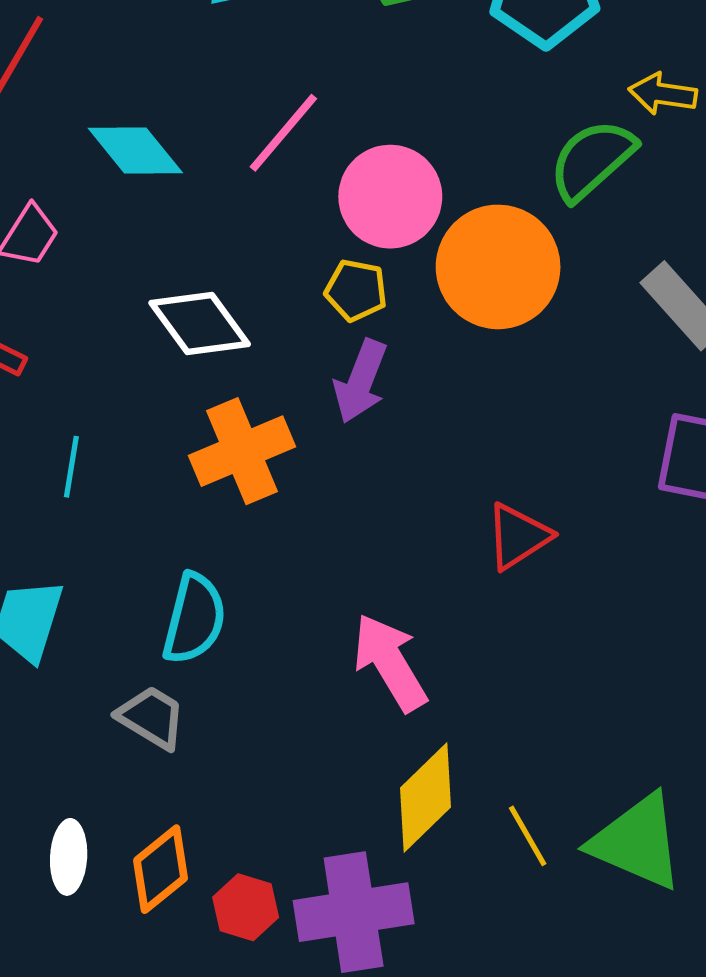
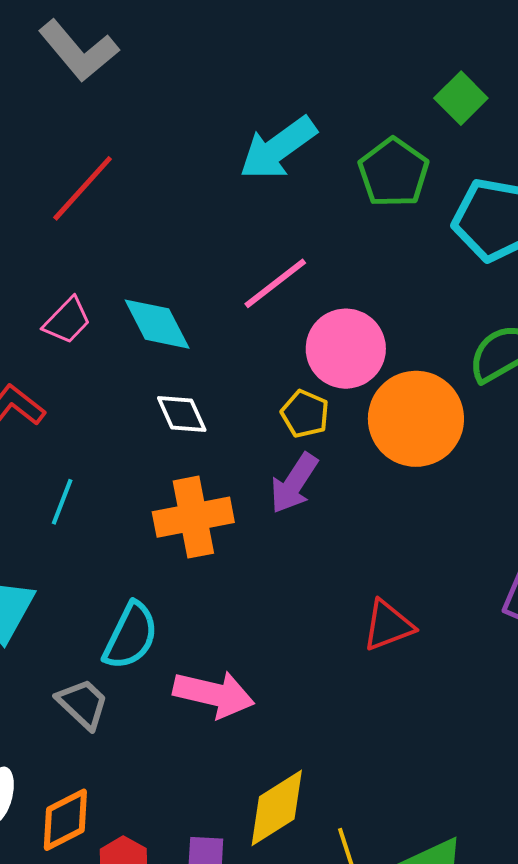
cyan diamond: (135, 150) -> (157, 324), moved
white diamond: (200, 323) -> (182, 414), size x0.7
pink arrow: (390, 662) -> (214, 694), moved, turned 122

